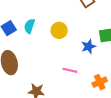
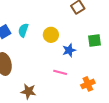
blue star: (89, 46) -> (69, 50), moved

